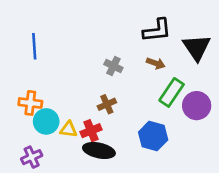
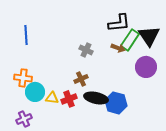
green rectangle: (172, 92) -> (130, 40), moved
purple circle: (197, 106) -> (146, 67), moved
black ellipse: (99, 150) -> (96, 98), moved

